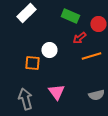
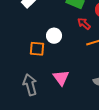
red arrow: (79, 38) -> (84, 24), turned 80

